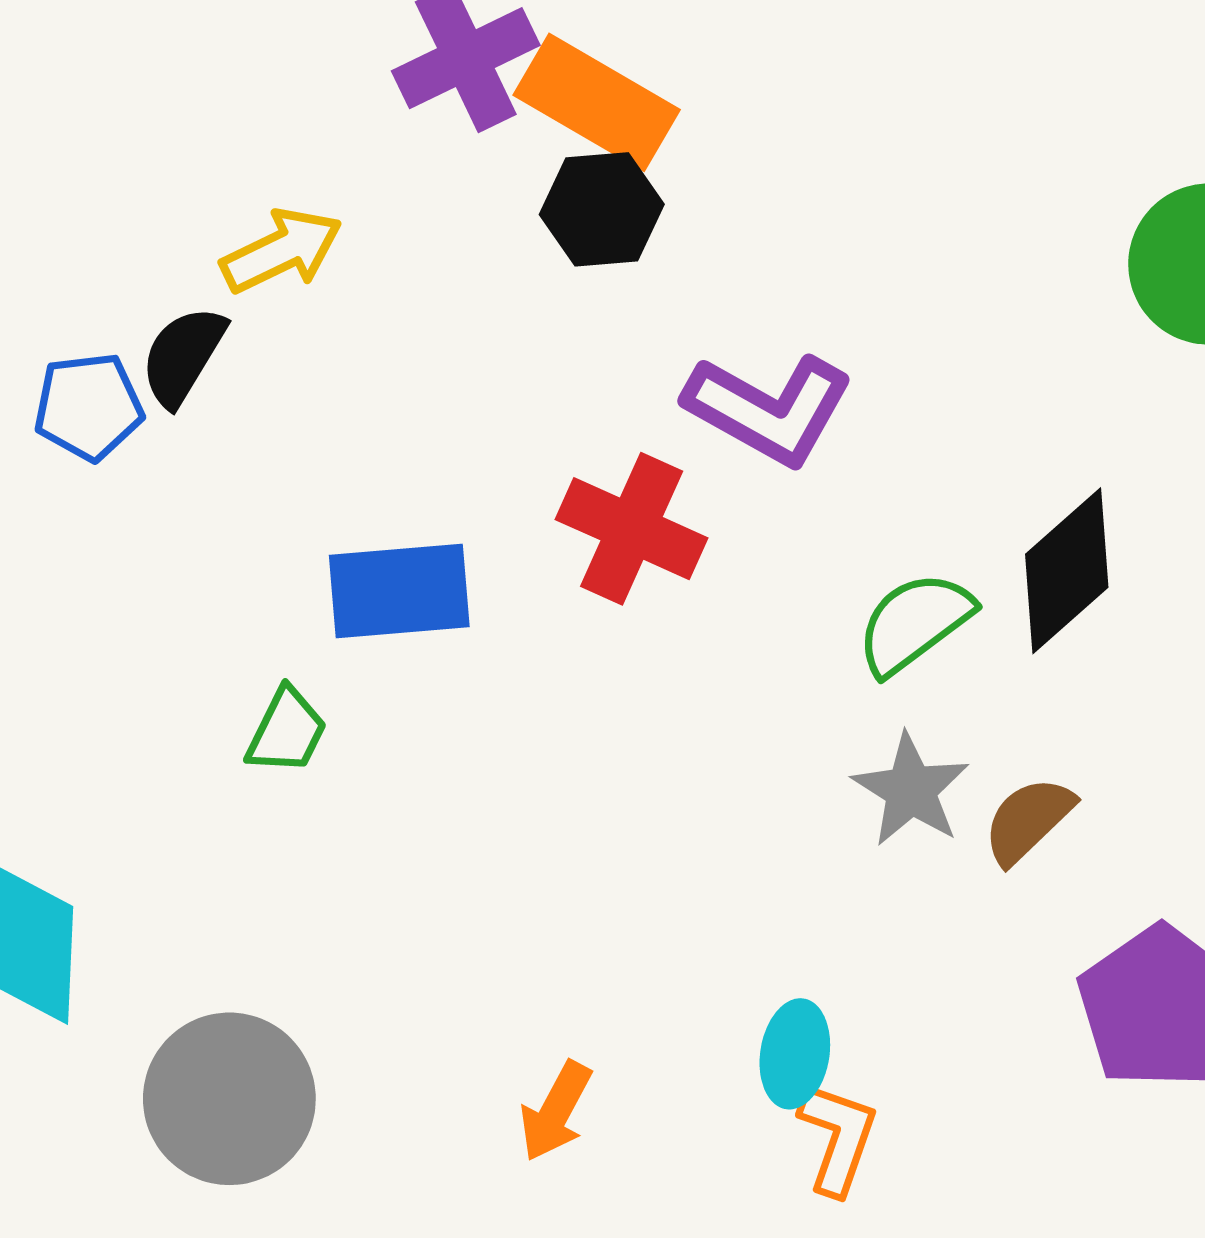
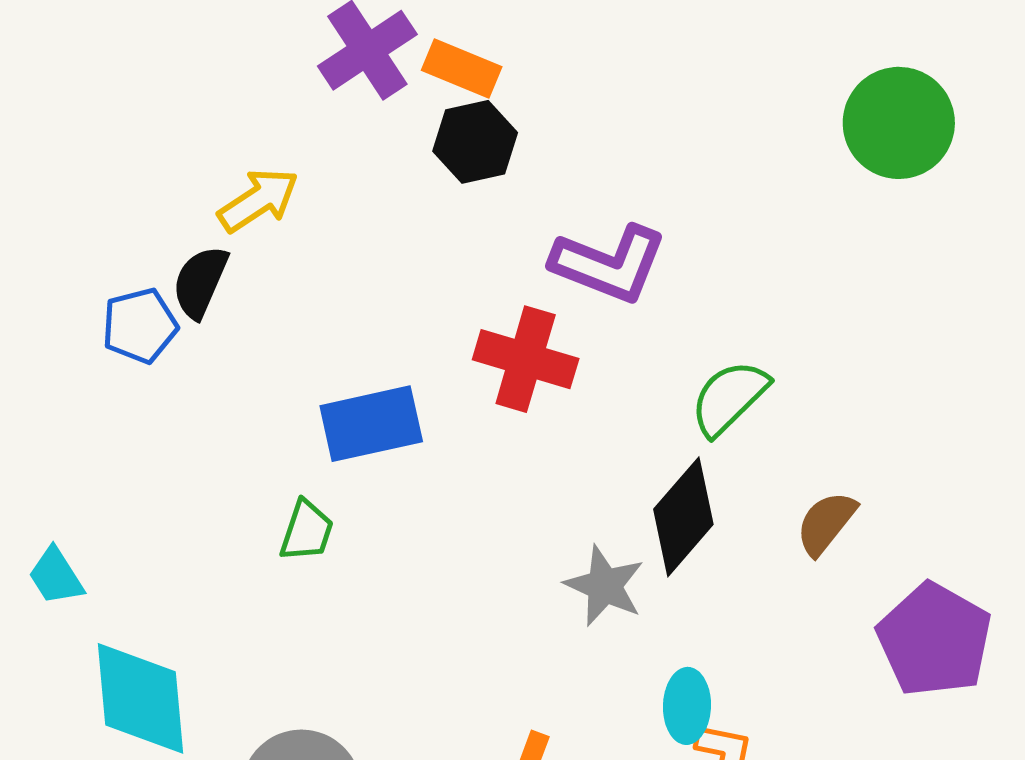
orange rectangle: (597, 102) -> (462, 69), size x0.7
black diamond: (1067, 571) -> (683, 517), moved
gray star: (911, 790) -> (604, 586), moved

